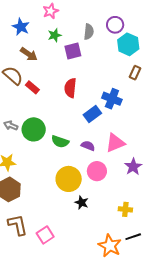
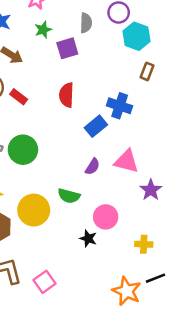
green semicircle: (60, 142) -> (69, 196), moved
pink triangle: (115, 143) -> (126, 161), turned 40
purple semicircle: (88, 146) -> (92, 167), turned 104
pink circle: (97, 171) -> (106, 217), moved
yellow circle: (69, 179) -> (34, 210), moved

